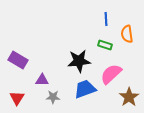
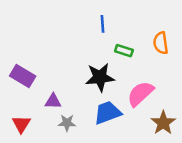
blue line: (106, 19) -> (102, 24), moved
green rectangle: (105, 45) -> (124, 51), moved

